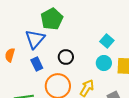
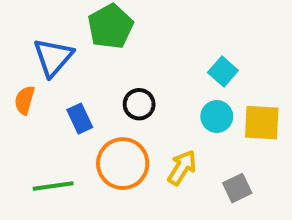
blue triangle: (35, 39) -> (53, 57), moved

